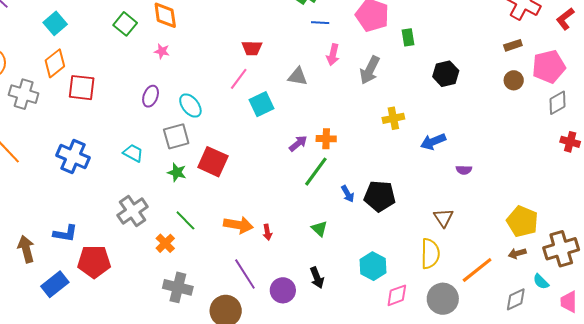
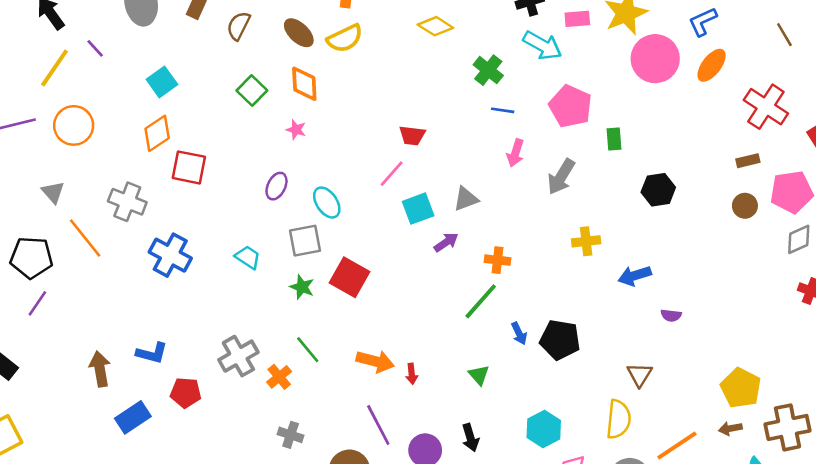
gray triangle: (298, 76) -> (466, 199), moved, turned -35
gray cross: (24, 94) -> (127, 202), moved
purple arrow: (298, 143) -> (446, 242), moved
gray cross: (133, 211) -> (238, 356), moved
red pentagon: (94, 262) -> (186, 393), size x0.7
gray cross: (178, 287) -> (291, 435), size x0.7

